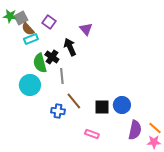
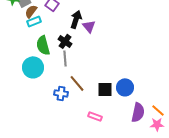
brown semicircle: (28, 29) -> (31, 11), turned 80
purple triangle: (86, 29) -> (89, 26), moved
black arrow: (70, 47) -> (76, 19), moved, turned 42
black cross: (52, 57) -> (65, 41), moved

